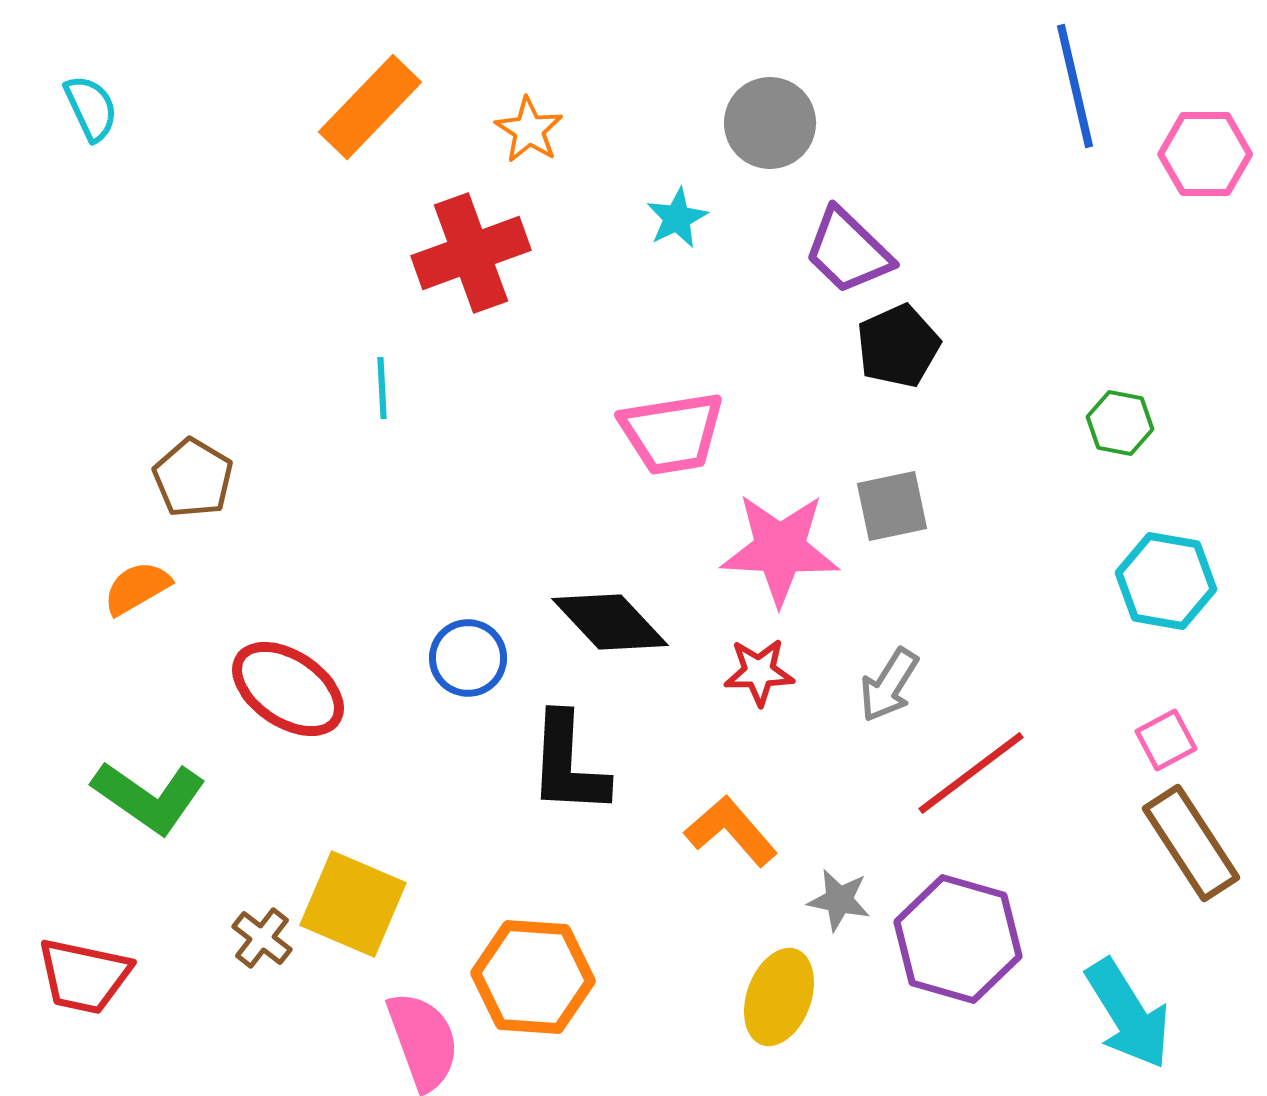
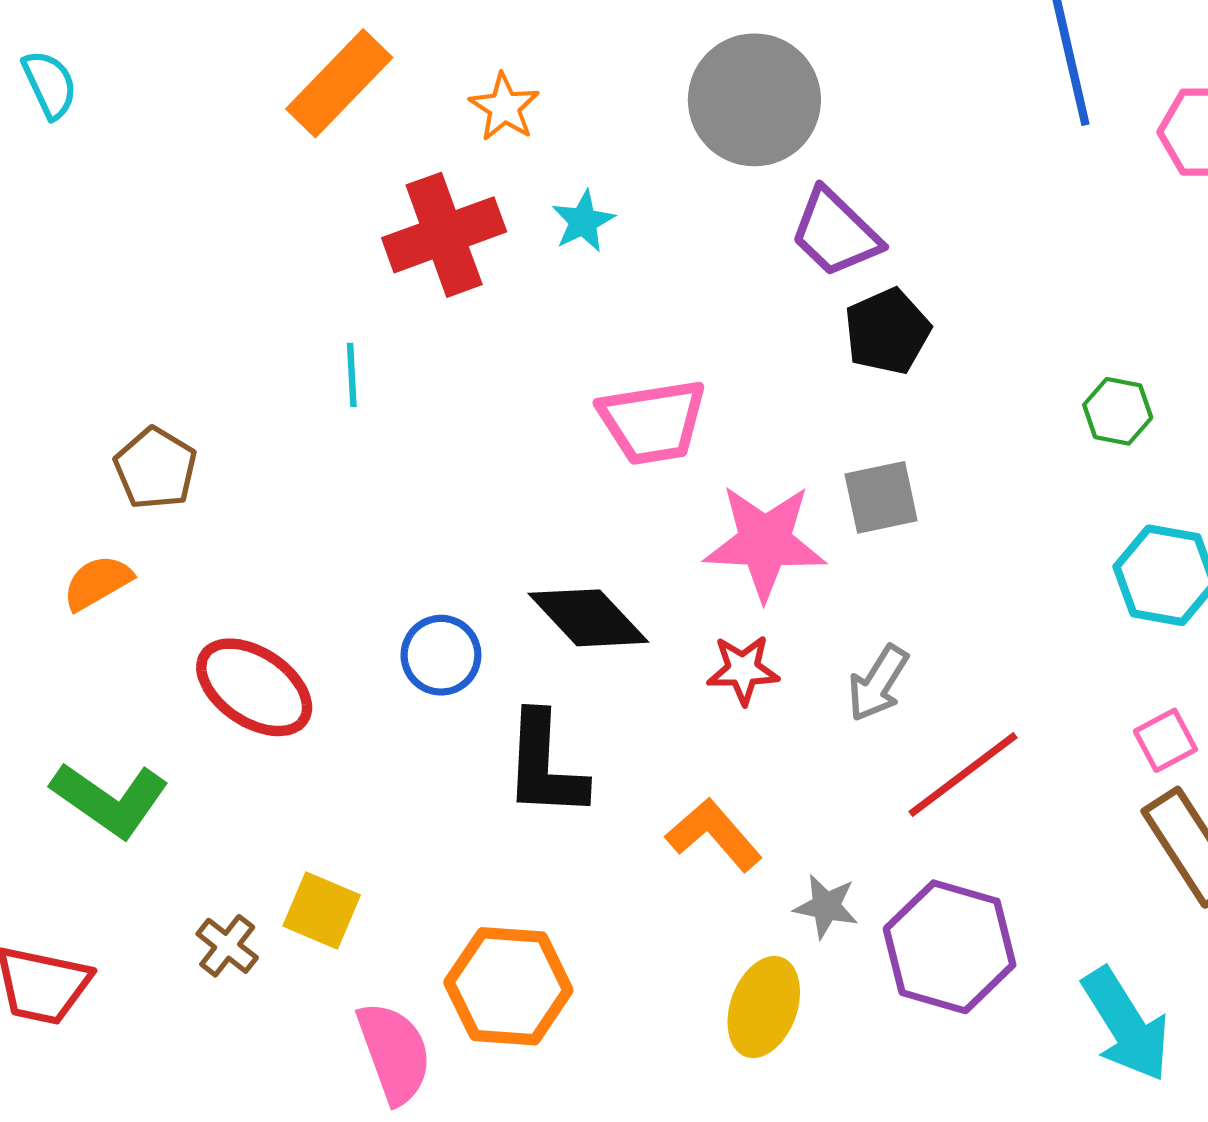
gray circle: (770, 123) -> (754, 100), size x1.4
cyan star: (677, 218) -> (583, 221), moved
yellow square: (353, 904) -> (322, 910), size x0.7

